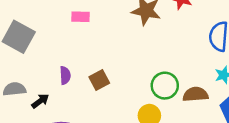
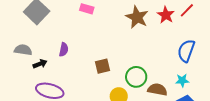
brown square: (99, 80) -> (102, 66), moved

